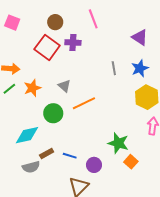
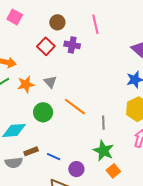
red square: (47, 47) -> (46, 46), size x0.7
gray line: (114, 68) -> (103, 123), moved
gray triangle: (64, 86) -> (50, 82), moved
orange line: (84, 103) -> (75, 107), turned 55

